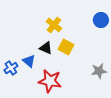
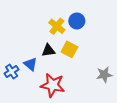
blue circle: (101, 20) -> (77, 21), moved
black triangle: (46, 48) -> (48, 50), turned -32

